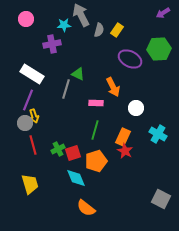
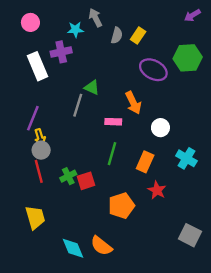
gray arrow: (81, 15) -> (95, 18), size x0.7
white rectangle: (32, 74) -> (38, 66), moved, turned 35
gray circle: (25, 123) -> (41, 150), moved
red star: (125, 151) -> (157, 190), moved
orange pentagon: (96, 161) -> (121, 206), moved
cyan diamond: (76, 178) -> (73, 248), moved

